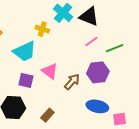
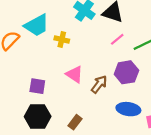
yellow cross: (42, 29) -> (62, 40), moved
cyan trapezoid: (25, 51) -> (37, 25), moved
purple square: (26, 80) -> (37, 86), moved

